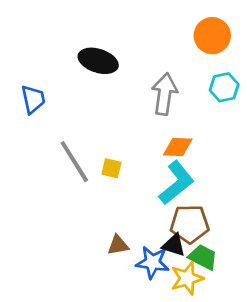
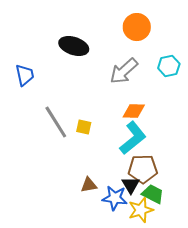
orange circle: (212, 36) -> (137, 27), moved
gray arrow: (164, 94) -> (124, 71), turned -140
black triangle: (174, 245) -> (131, 185), turned 42

